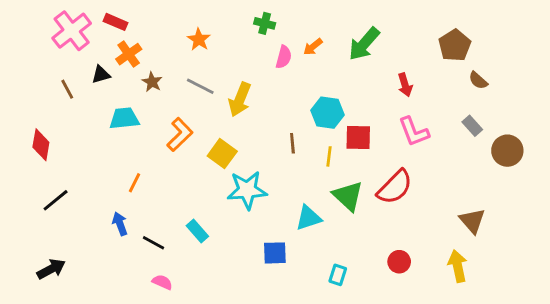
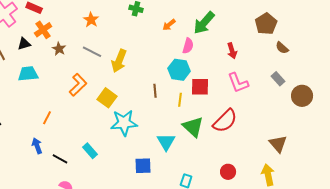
pink semicircle: (284, 57) -> (188, 46), moved
cyan trapezoid: (124, 118) -> (28, 74), moved
cyan triangle: (308, 218) -> (166, 142), turned -42

